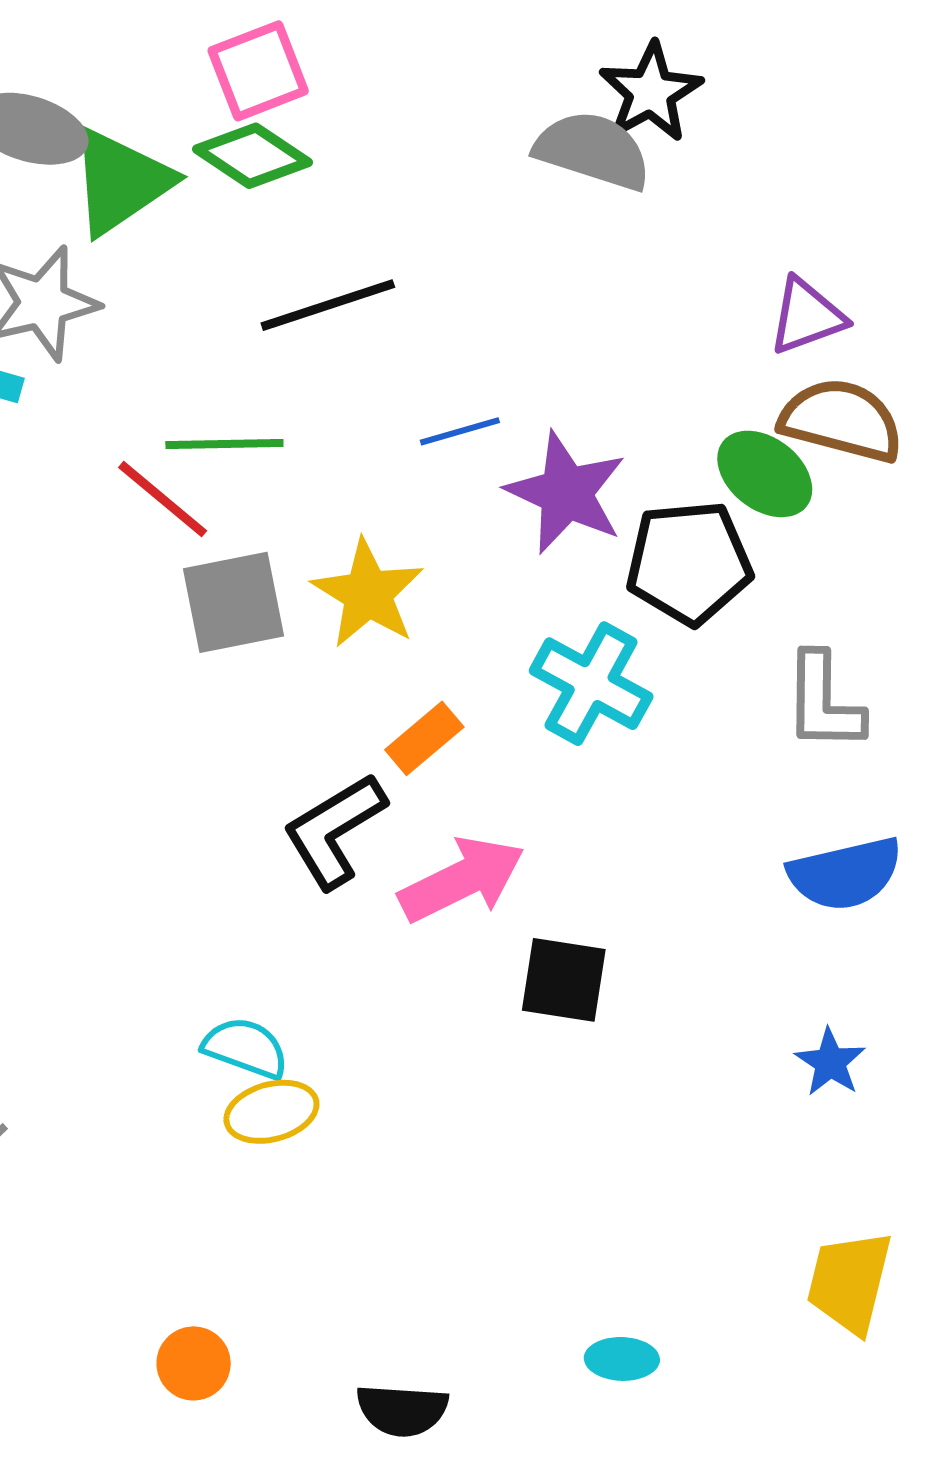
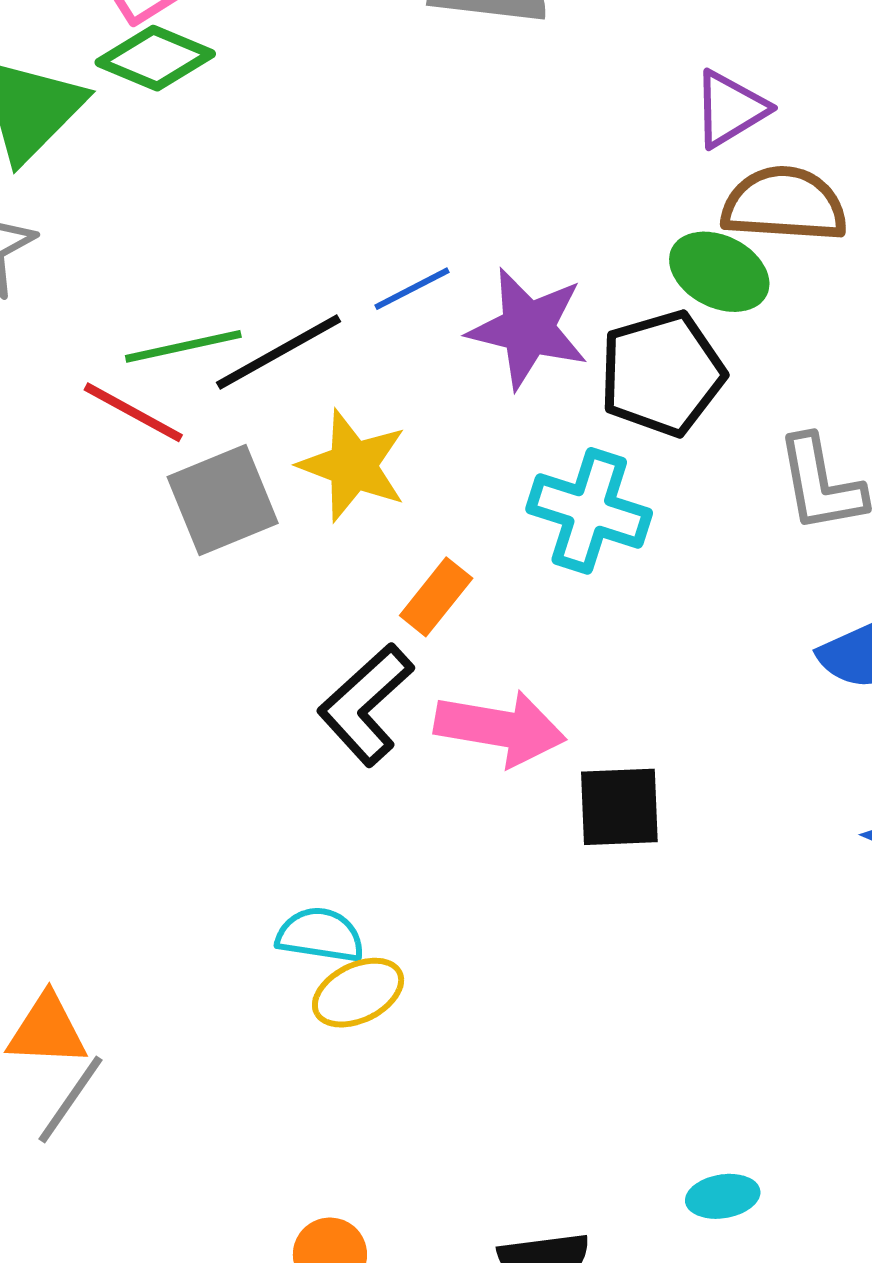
black line: (328, 305) -> (278, 352), moved
pink arrow: (462, 880) -> (500, 728), turned 47
cyan ellipse: (622, 1359) -> (723, 1196), moved

